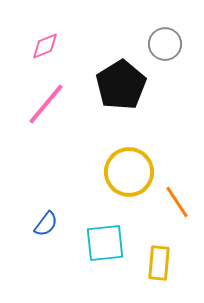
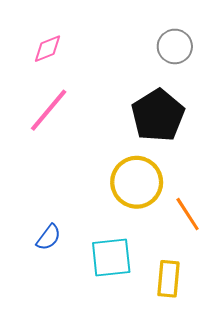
black pentagon: (121, 85) -> (158, 115), moved

